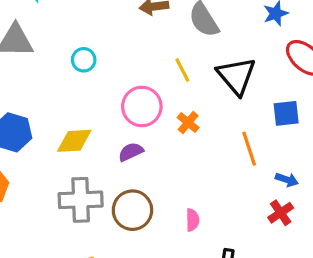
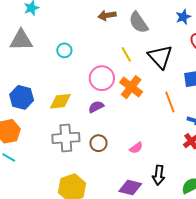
orange cross: (188, 123) -> (131, 87), size x1.6
brown circle: (132, 210) -> (99, 143), size x0.7
pink semicircle: (192, 220) -> (136, 148), turned 56

